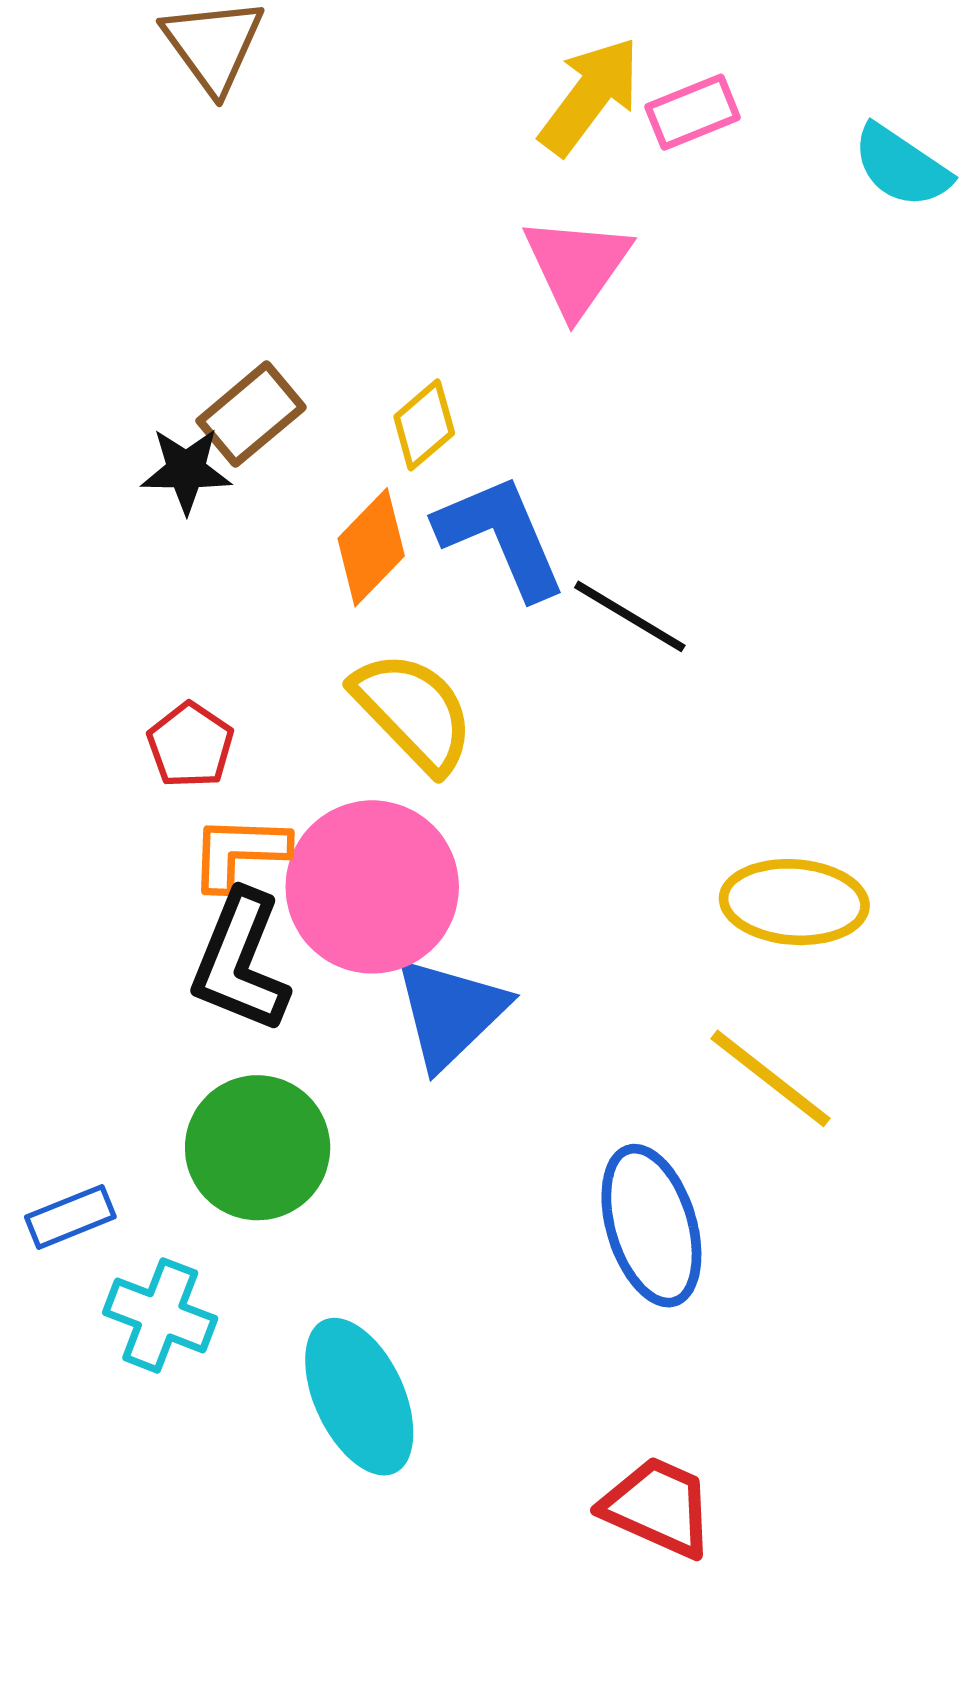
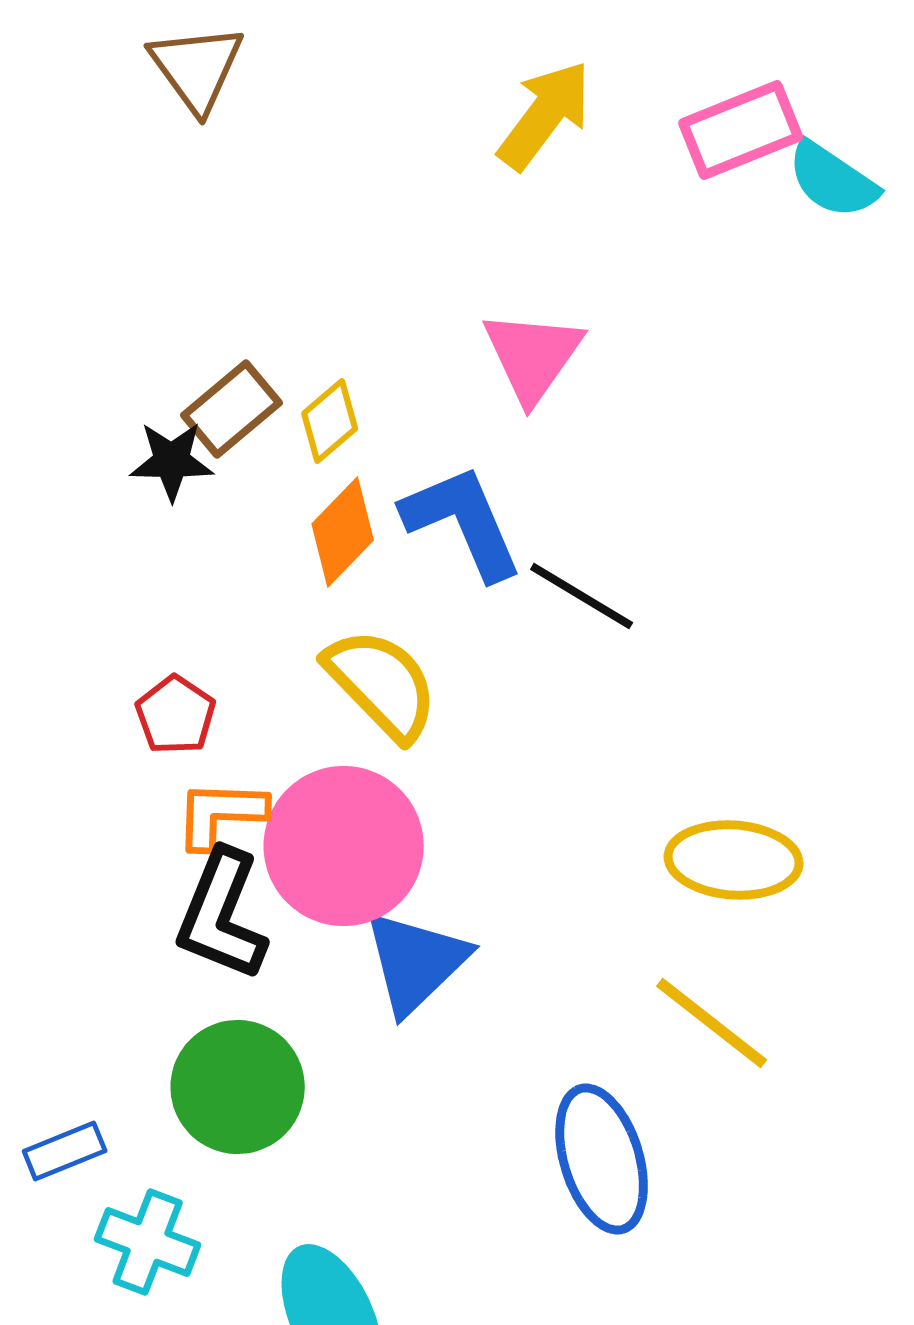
pink rectangle: (693, 112) -> (741, 130), moved, size x1.4
pink triangle: (577, 266) -> (533, 356), moved
yellow diamond: (424, 425) -> (330, 421), moved

